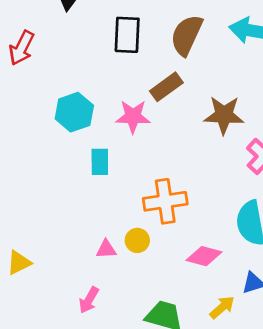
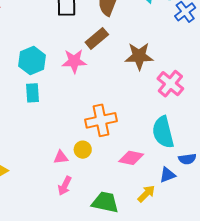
cyan rectangle: (100, 162) -> (33, 93), moved
pink arrow: (89, 300) -> (65, 186), moved

